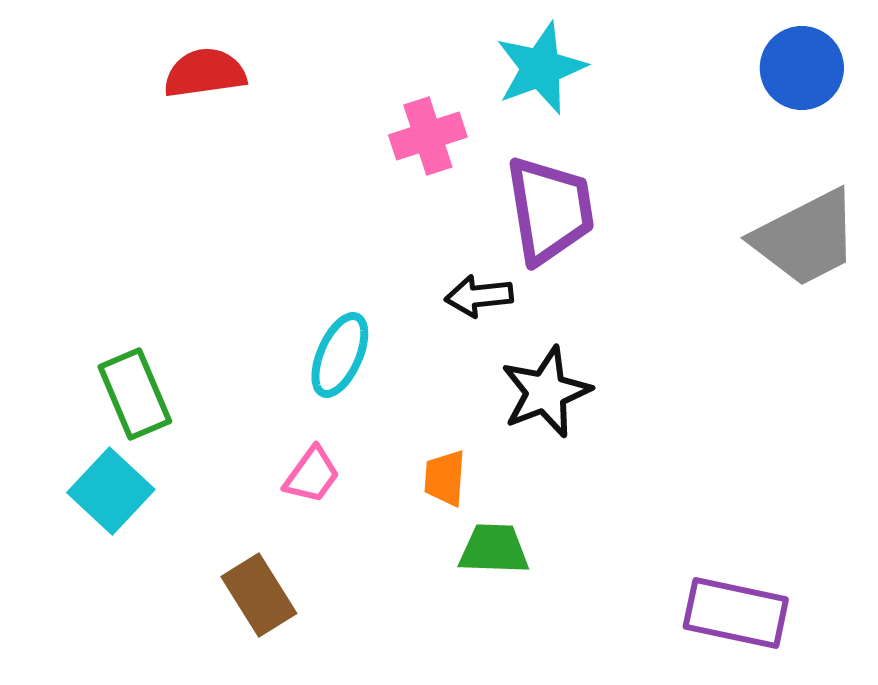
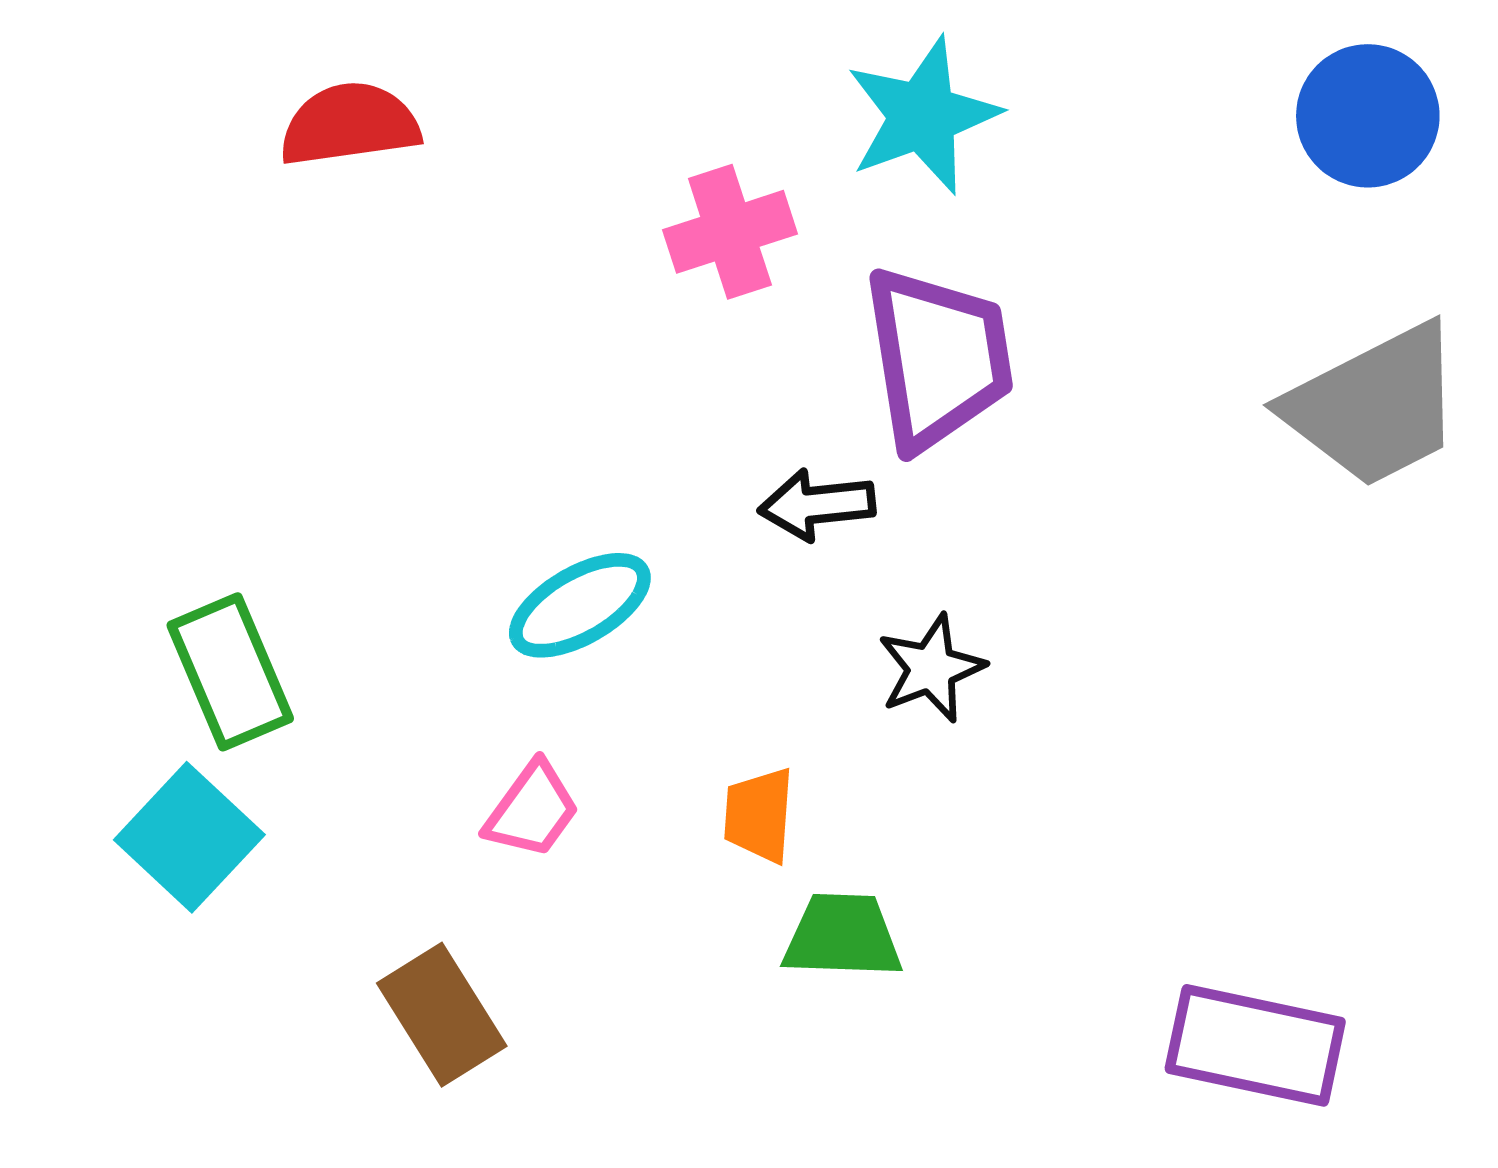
cyan ellipse: (340, 355) -> (580, 605), turned 36
black star: (546, 392) -> (931, 668), size x0.7

